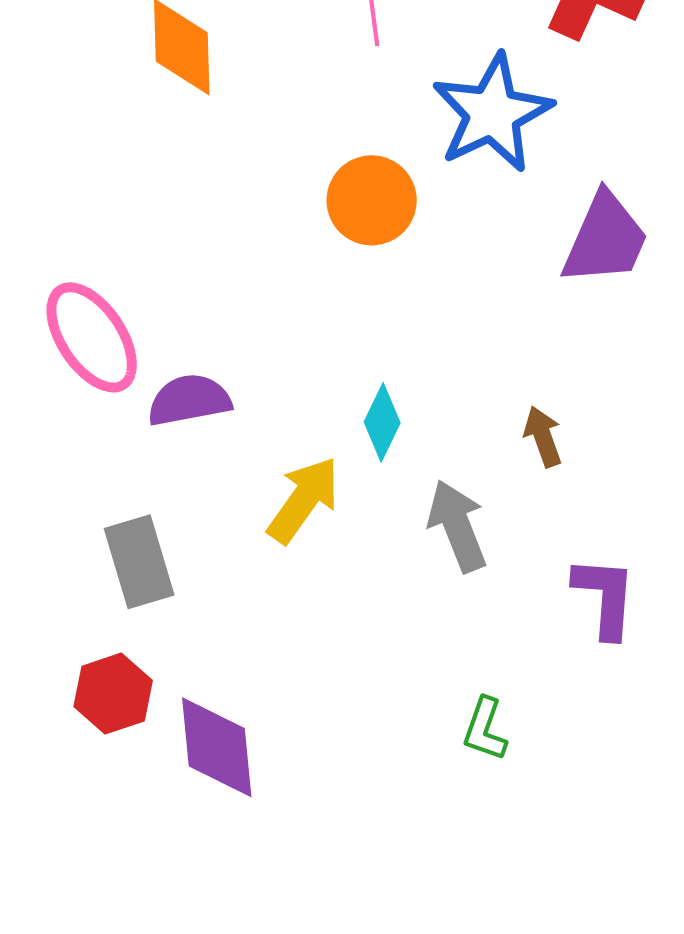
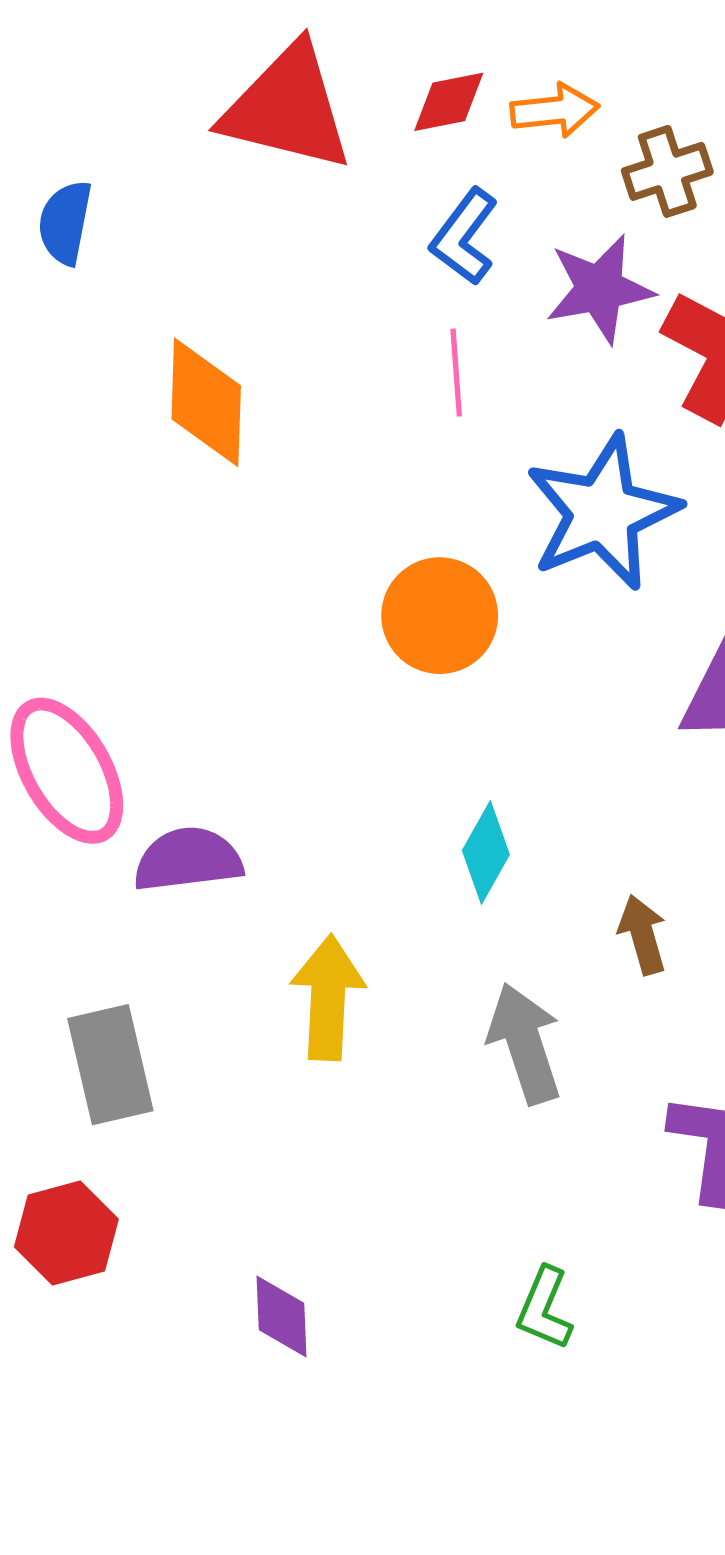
cyan diamond: (382, 422) -> (486, 853), moved
yellow arrow: (304, 500) -> (328, 998), turned -36
purple diamond: (217, 747) -> (281, 1317), moved, size x0.6

